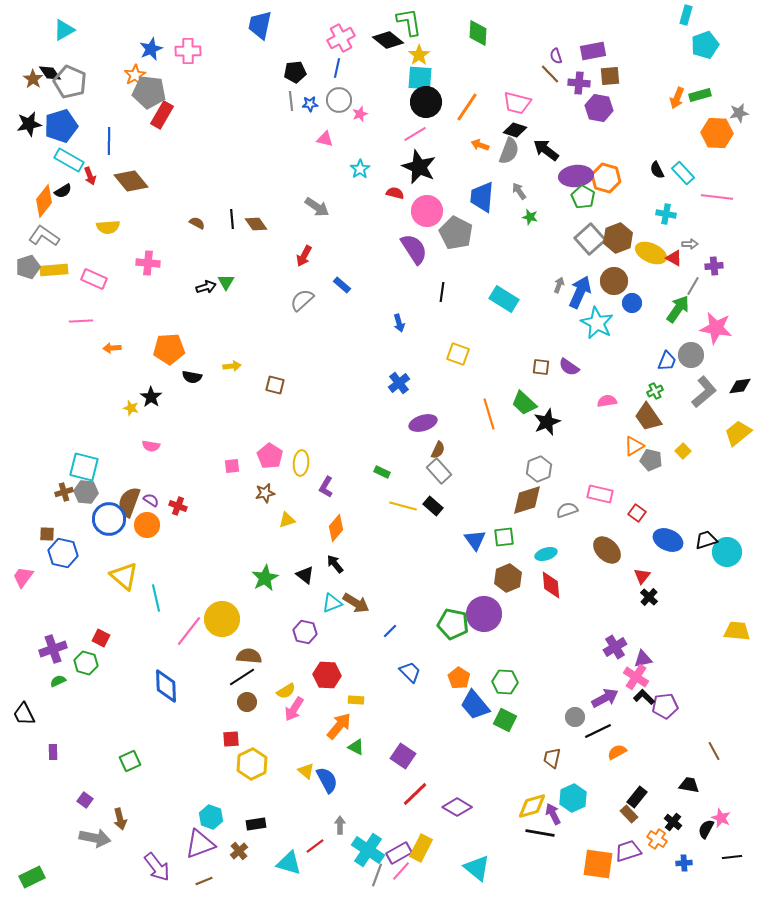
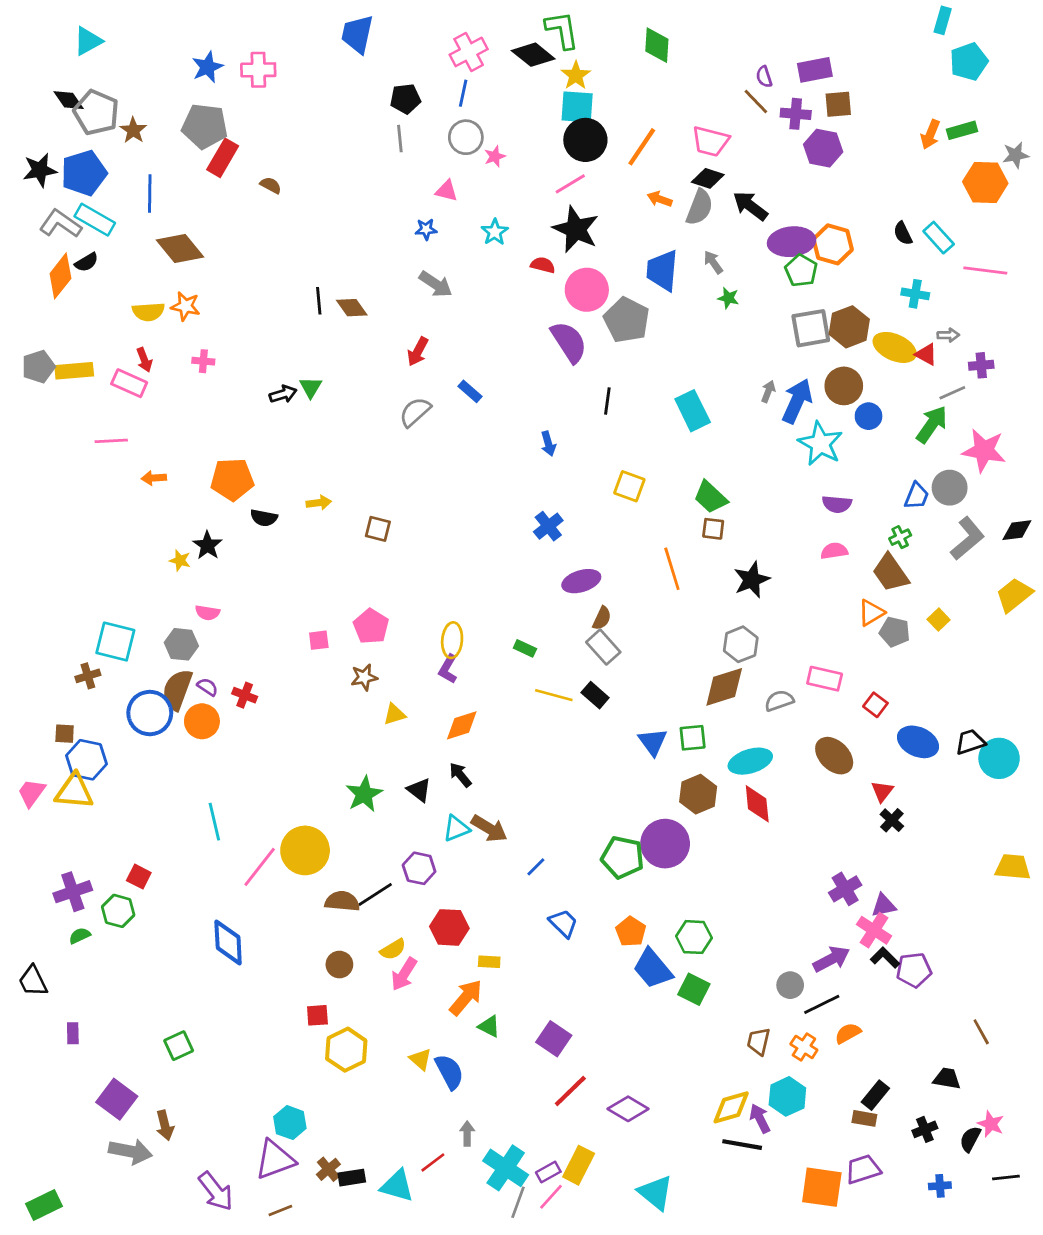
orange star: (135, 75) -> (185, 306), moved, turned -30
brown star: (33, 79) -> (133, 130), moved
blue star: (310, 104) -> (426, 229), moved
red arrow: (90, 176) -> (144, 360), moved
brown semicircle: (197, 223) -> (271, 185), moved
gray L-shape: (44, 236) -> (60, 224), moved
gray square: (590, 239) -> (811, 328), turned 32
pink cross: (148, 263) -> (203, 361), size x0.7
gray line: (693, 286) -> (952, 393), turned 36
cyan rectangle: (504, 299) -> (693, 411), turned 32
brown square: (541, 367) -> (713, 529), moved
purple semicircle: (569, 367) -> (837, 504), moved, turned -30
green trapezoid: (524, 403) -> (710, 497), moved
yellow ellipse: (301, 463) -> (452, 640), moved
gray hexagon: (86, 492) -> (181, 644), moved
orange diamond: (336, 528) -> (462, 725), turned 32
cyan ellipse: (546, 554) -> (750, 761), size x1.4
yellow triangle: (124, 576) -> (74, 791), moved, turned -36
black line: (242, 677) -> (375, 894), moved
purple square: (85, 800) -> (117, 1099), size x1.8
brown rectangle: (629, 814) -> (864, 1118), turned -36
black cross: (673, 822) -> (925, 1129), turned 30
black rectangle: (256, 824) -> (352, 1178), moved
orange cross: (657, 839) -> (804, 1047), moved
purple rectangle: (399, 853) -> (548, 1172), size x0.7

